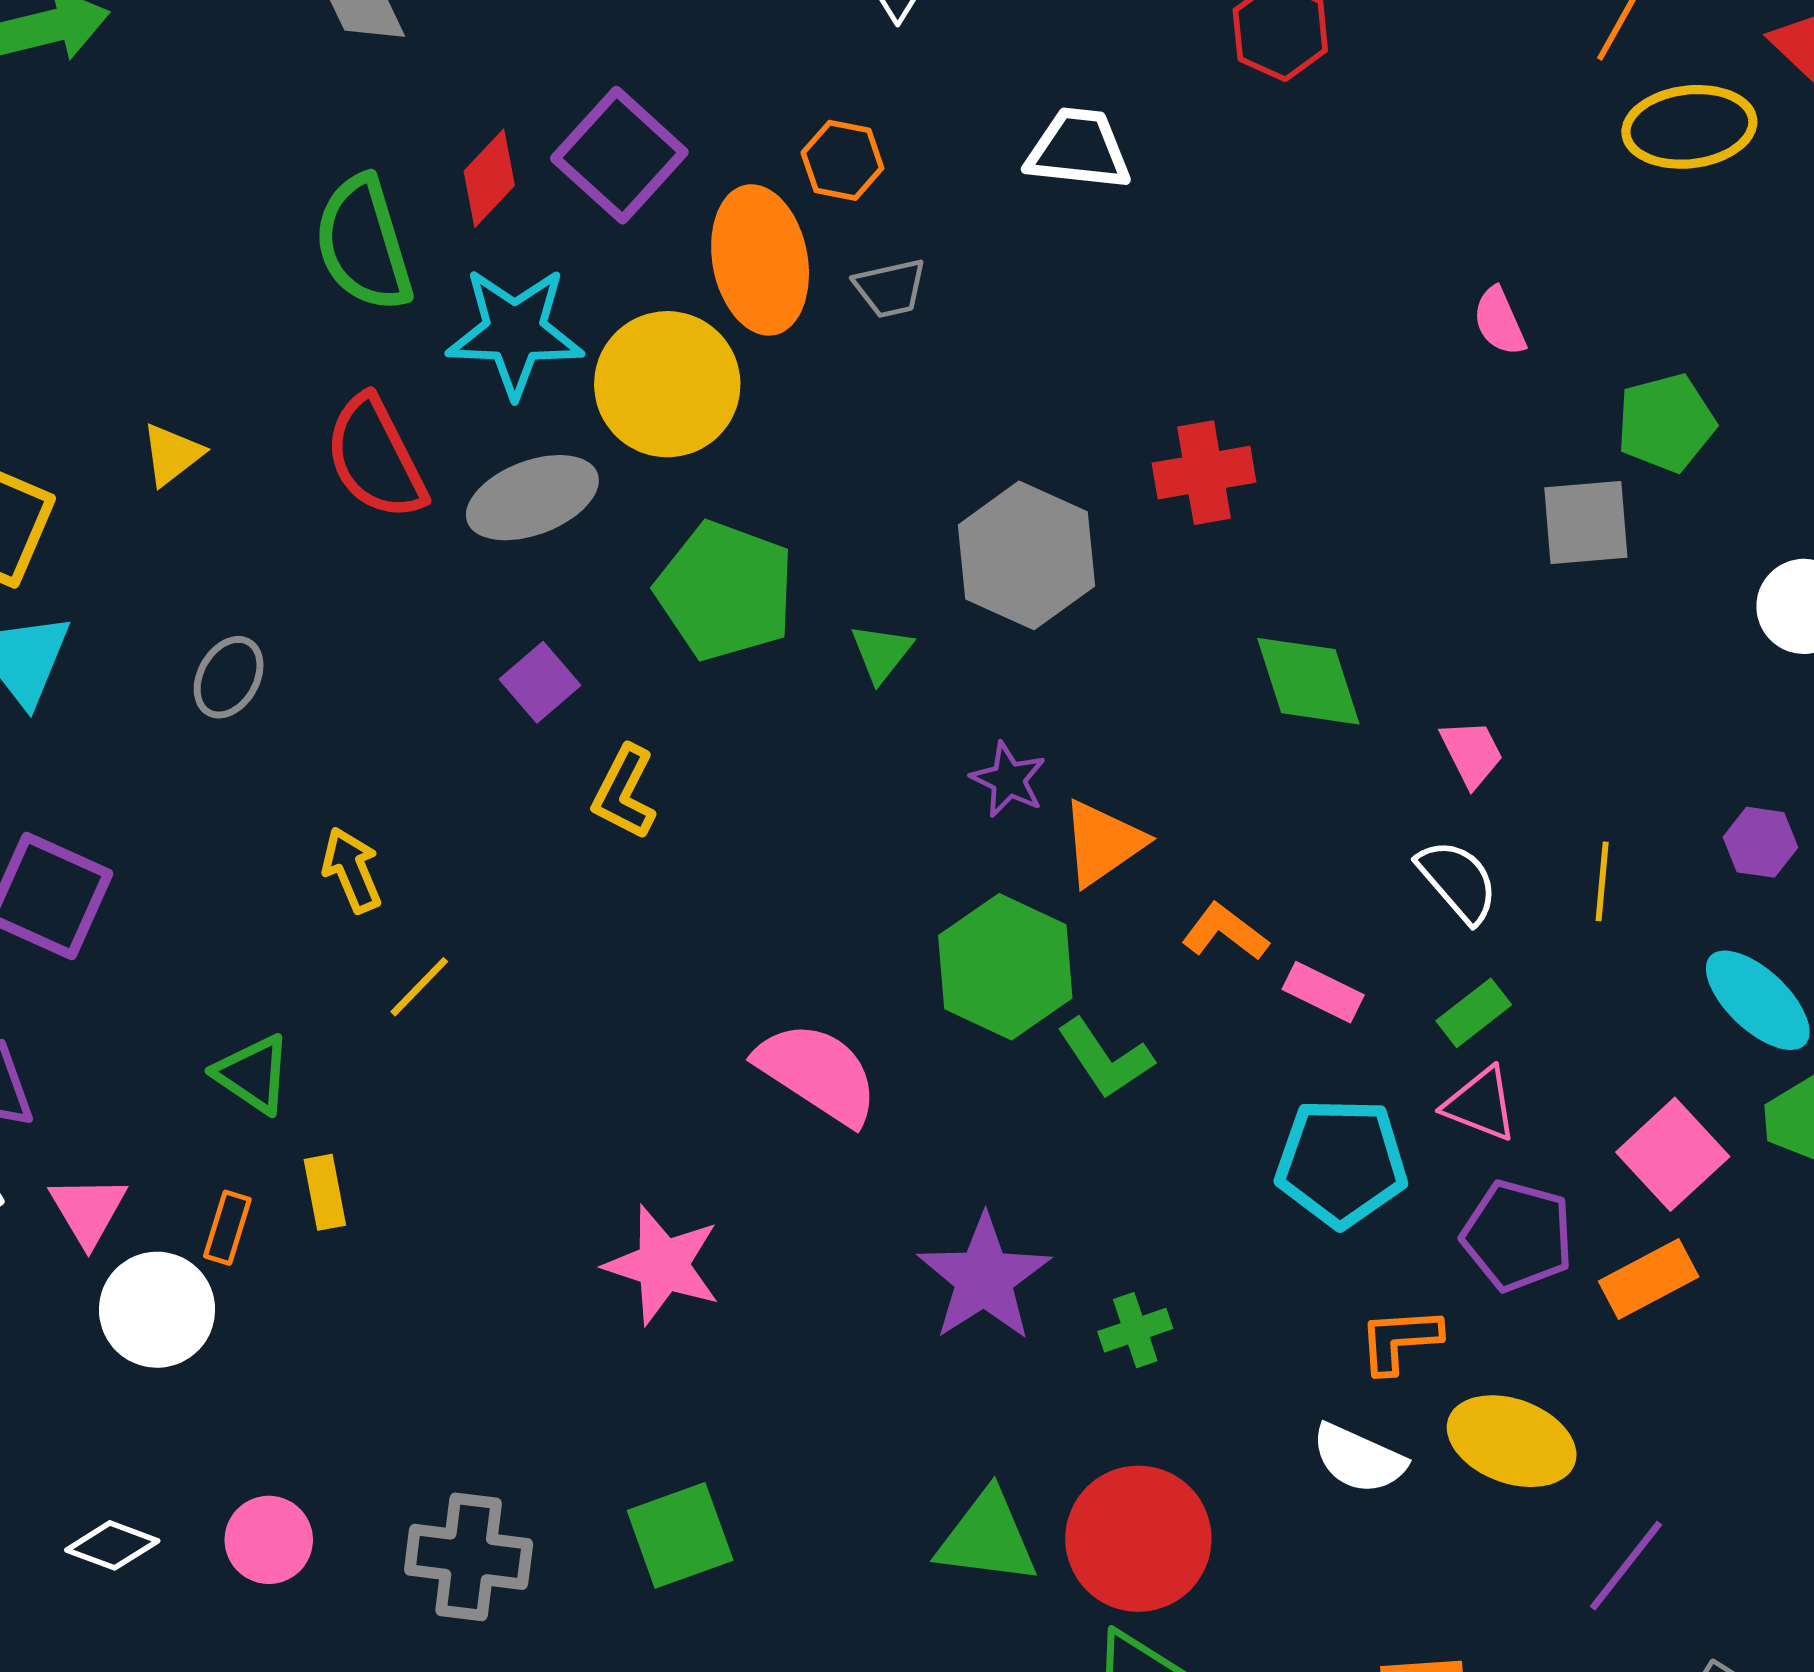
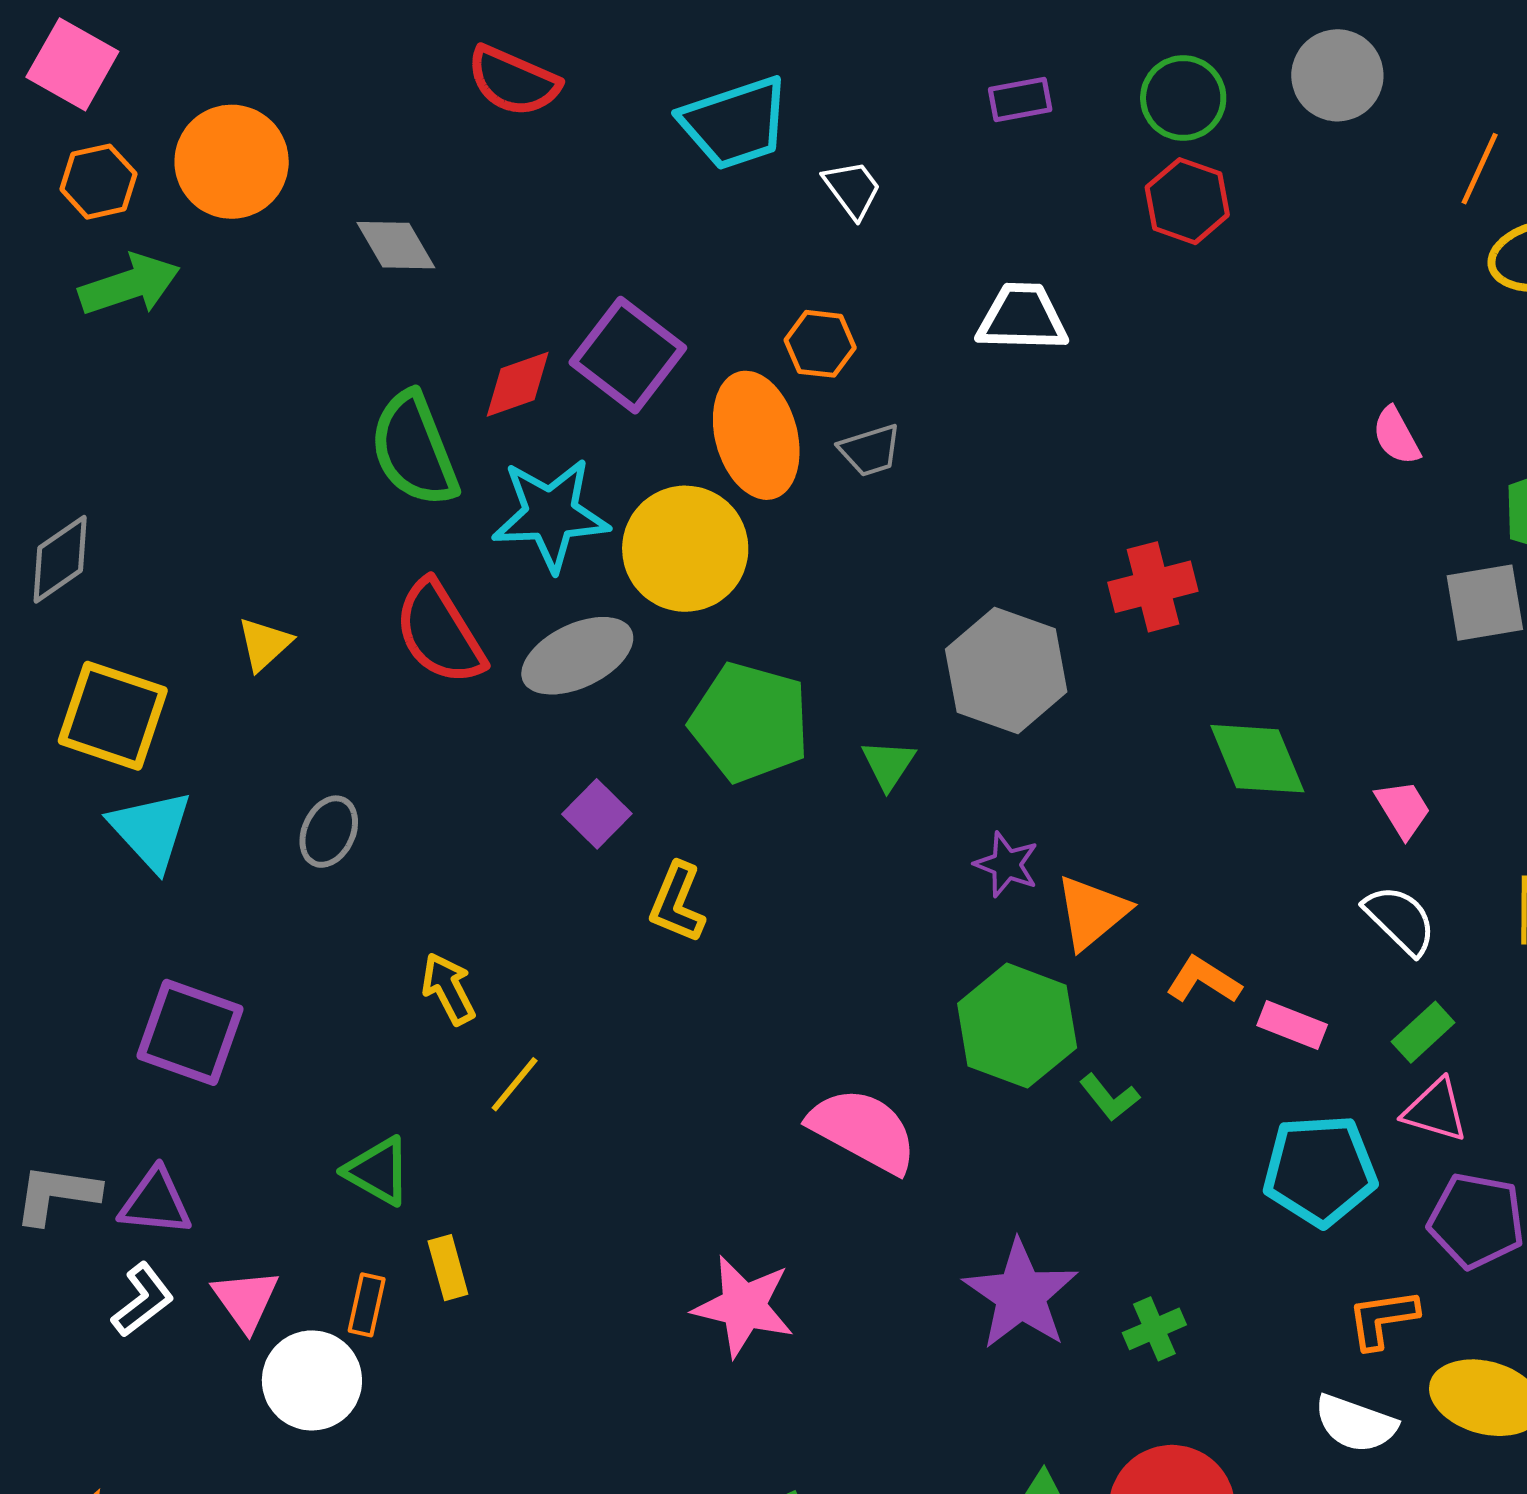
red diamond: (489, 178) -> (518, 384), turned 32
green L-shape: (1105, 1058) -> (1109, 1097), size x0.7

